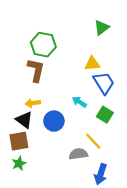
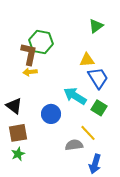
brown L-shape: (36, 70) -> (29, 54), moved
cyan arrow: (79, 102) -> (75, 96), size x1.6
yellow arrow: (33, 103) -> (30, 72), moved
black triangle: (24, 120) -> (14, 106), moved

